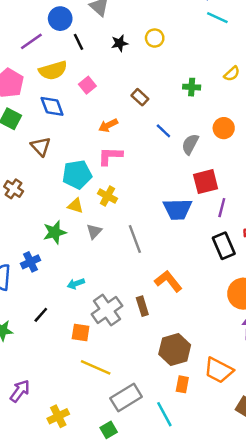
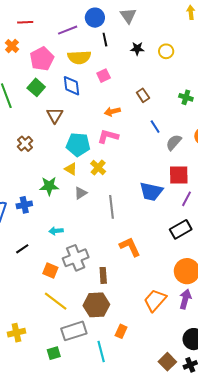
black rectangle: (224, 246) -> (181, 229), turned 70
brown rectangle: (142, 306) -> (103, 275), moved
brown hexagon: (175, 350) -> (96, 305), moved
orange trapezoid: (219, 370) -> (155, 300), moved, turned 90

